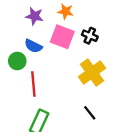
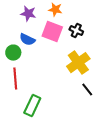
red line: (33, 84) -> (15, 79), moved
black line: (90, 113) -> (87, 90), moved

